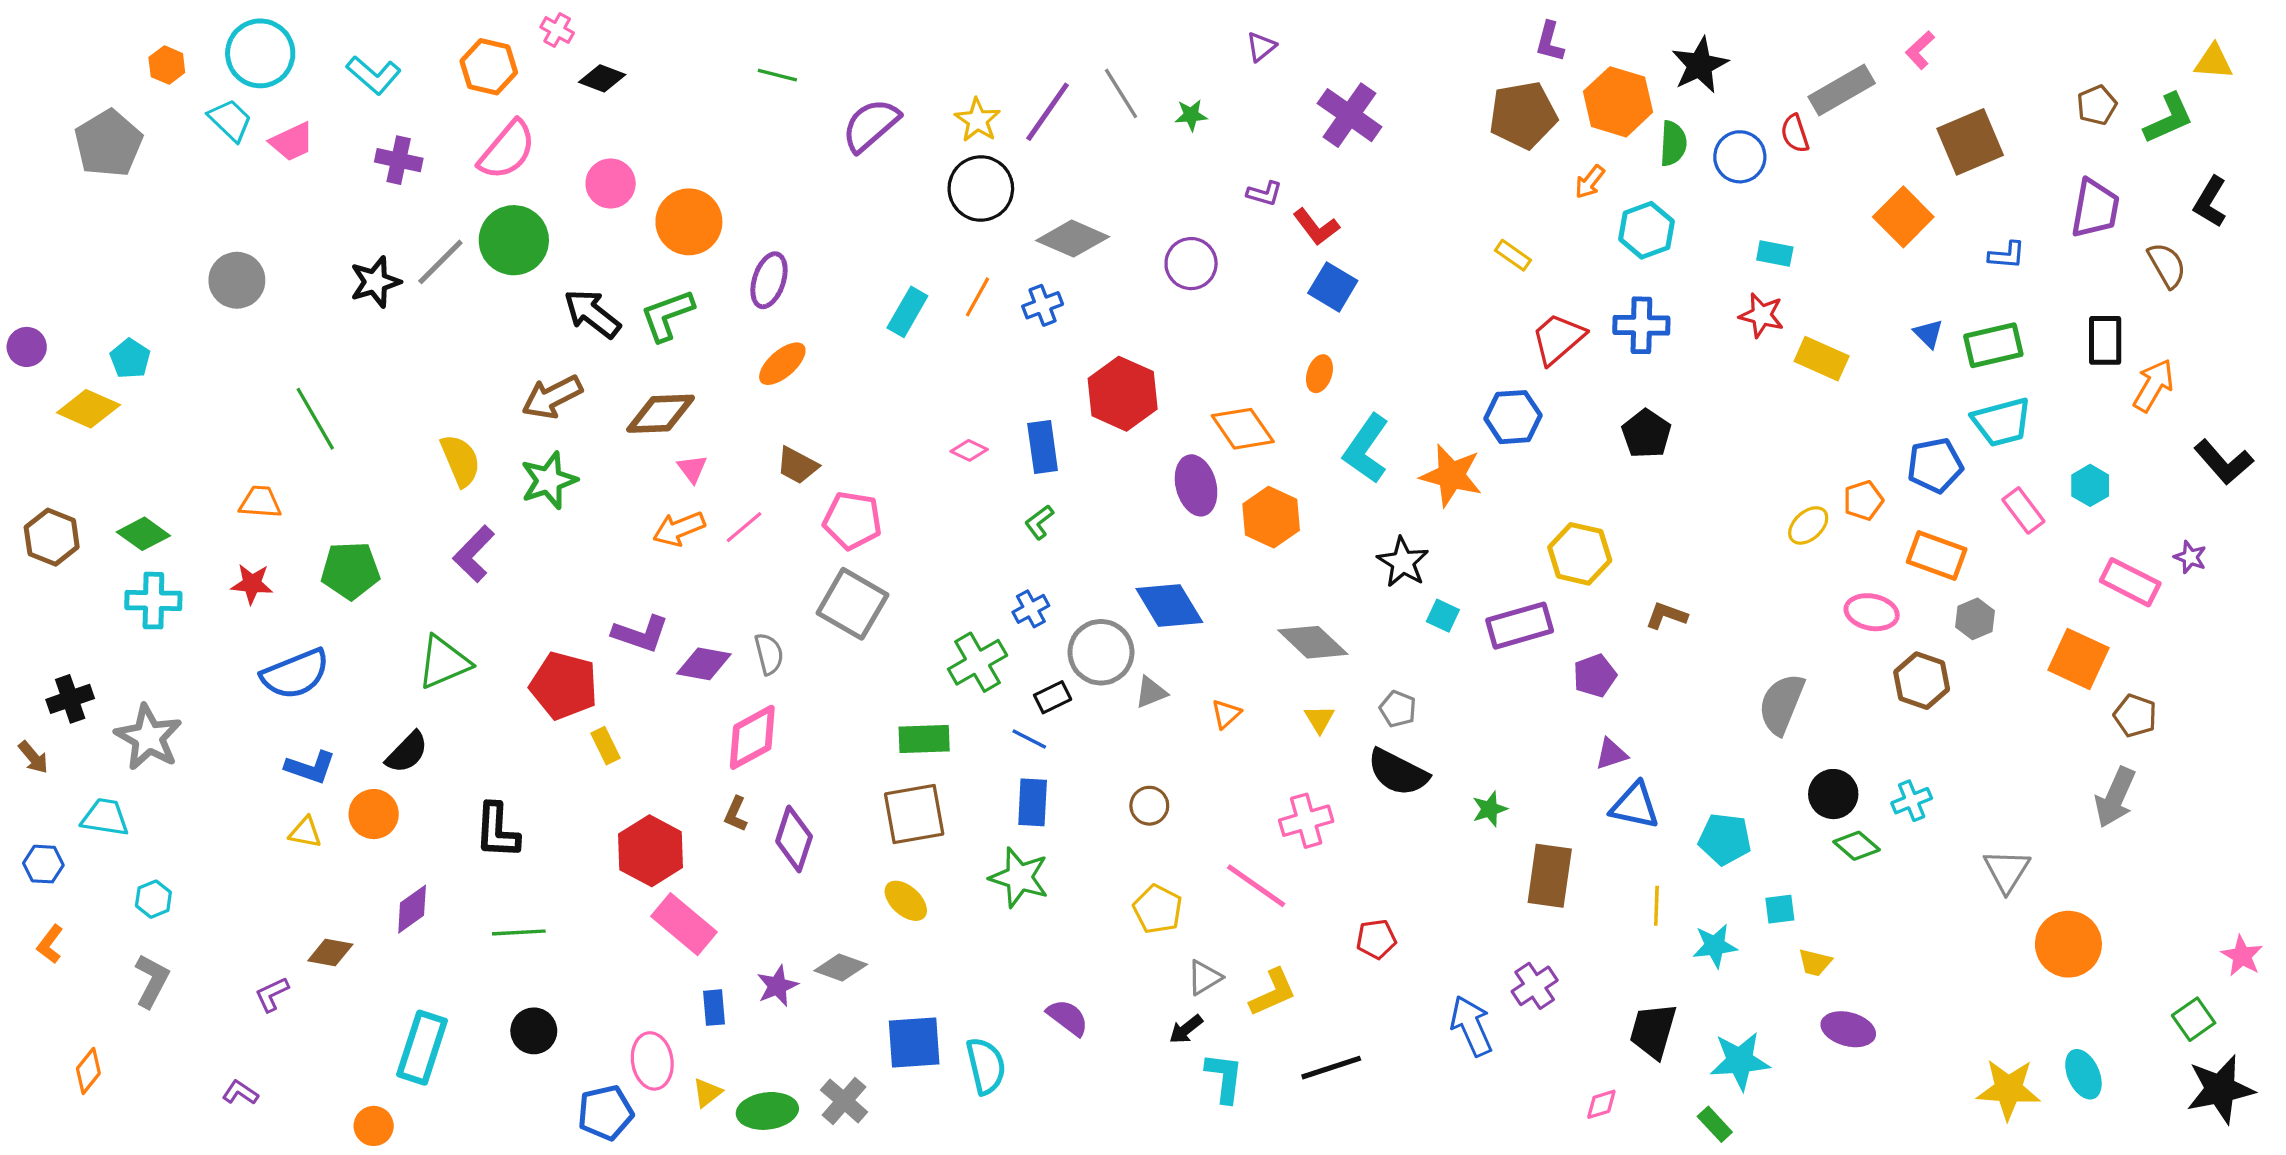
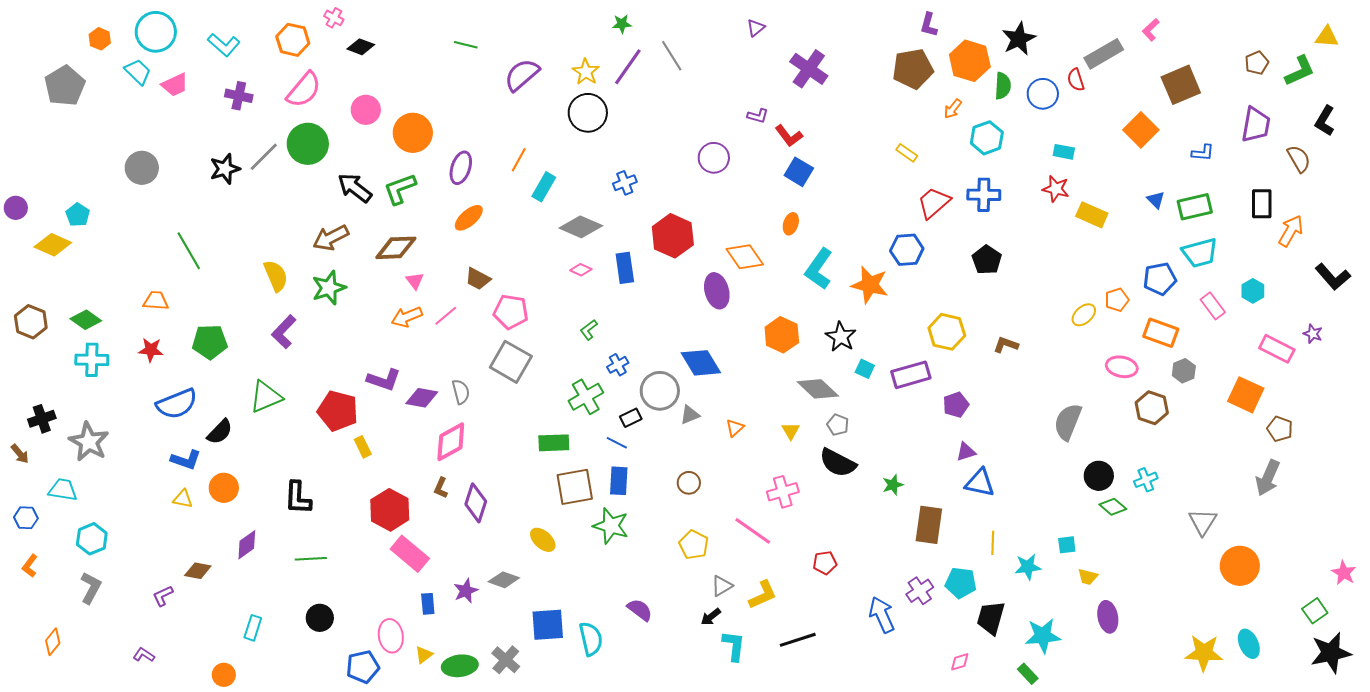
green star: (1191, 115) -> (622, 24), moved
gray diamond: (1073, 239) -> (581, 227), moved
orange line: (978, 297) -> (519, 160), moved
orange hexagon: (1271, 517) -> (782, 335), moved
green L-shape: (1039, 522) -> (589, 330), moved
brown L-shape: (1666, 616) -> (1006, 345), moved
gray diamond: (1313, 642) -> (818, 389), moved
black semicircle: (407, 752) -> (220, 432), moved
brown square: (914, 814) -> (575, 487), moved
cyan pentagon: (1725, 839) -> (961, 583), moved
cyan hexagon: (153, 899) -> (92, 539), size x1.4
purple ellipse: (1848, 1029) -> (1108, 617), turned 64
cyan rectangle: (422, 1048) -> (253, 628), size x0.6

